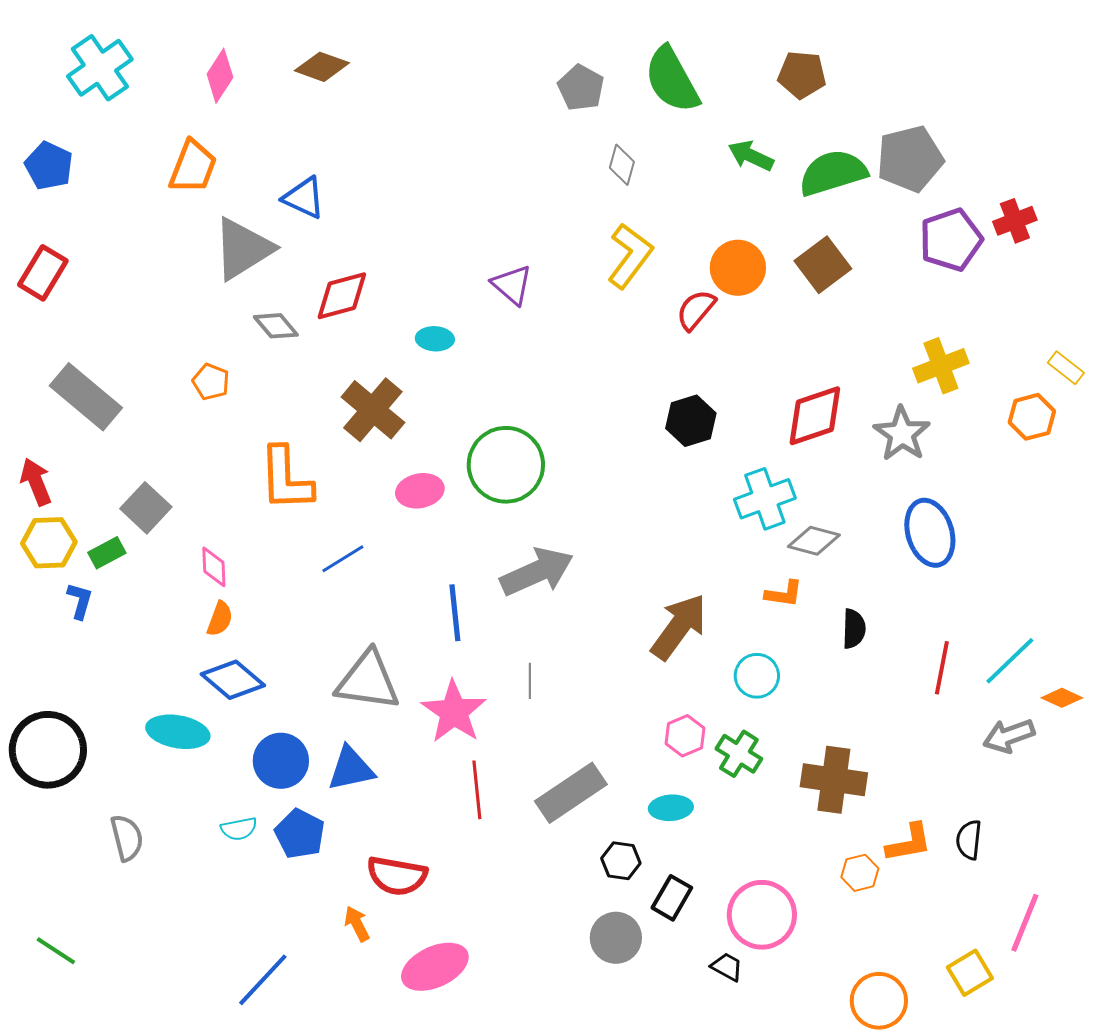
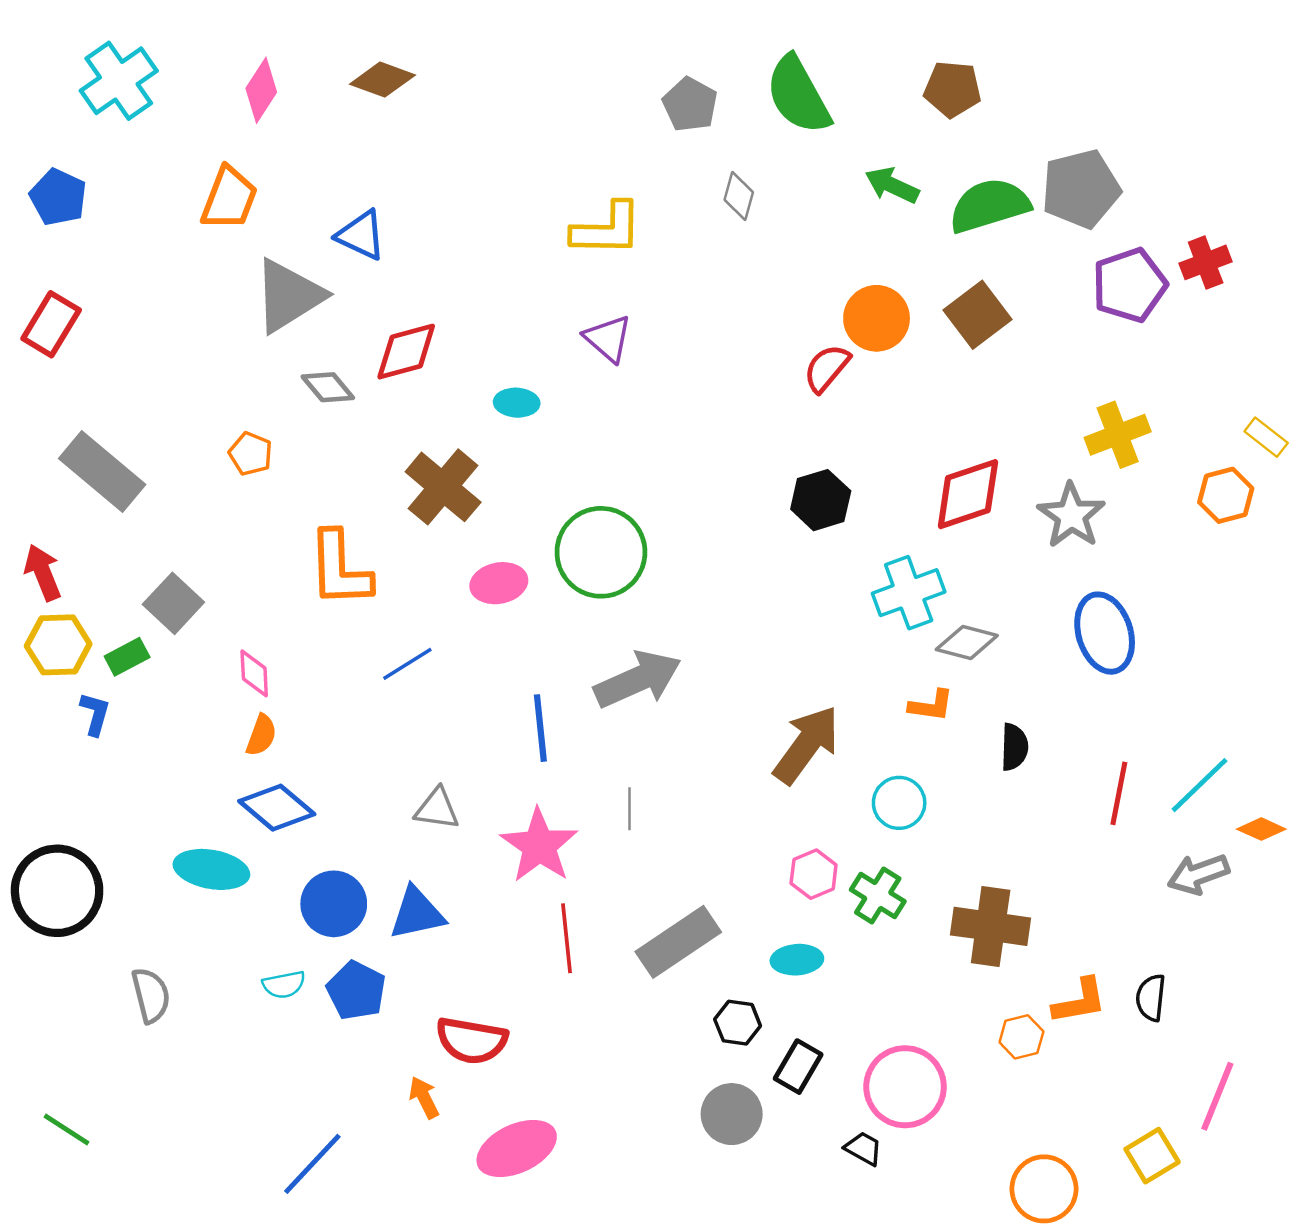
yellow L-shape: (630, 256) -> (607, 229), moved, turned 54
gray triangle: (368, 681) -> (437, 809), size x0.6

